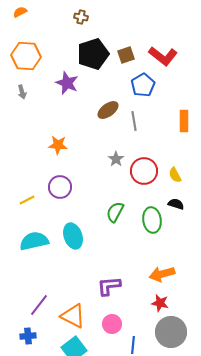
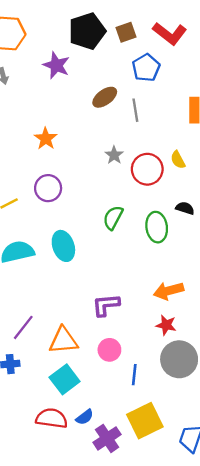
orange star: (58, 145) -> (46, 139), turned 30
yellow semicircle: (175, 175) -> (178, 160), moved
orange triangle: (73, 316) -> (63, 340), turned -32

